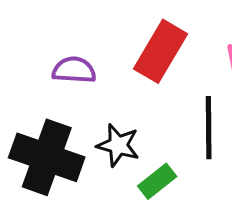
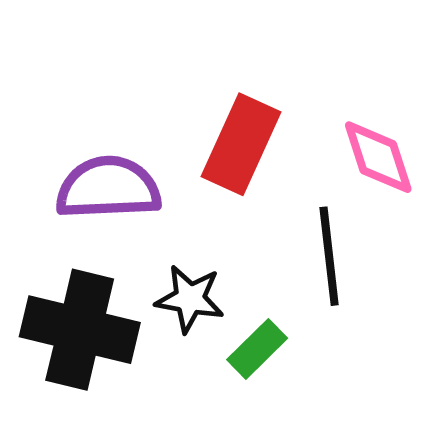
purple semicircle: (74, 70) -> (108, 188), size x1.5

